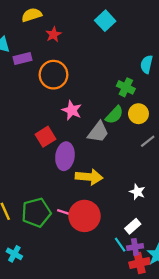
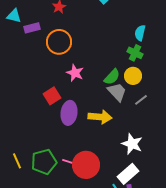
green cross: (126, 87) -> (135, 53), moved
gray trapezoid: (98, 132) -> (117, 92), moved, turned -80
yellow arrow: (89, 177) -> (100, 117), moved
white star: (137, 192) -> (132, 144), size x1.5
white rectangle: (133, 226) -> (128, 174), size x1.5

